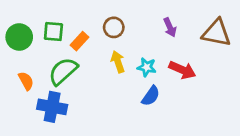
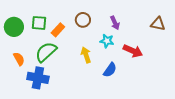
purple arrow: (170, 27) -> (115, 23), moved
brown triangle: (217, 33) -> (158, 24), size x0.7
yellow arrow: (118, 62) -> (86, 55), moved
cyan star: (147, 67) -> (107, 41), moved

